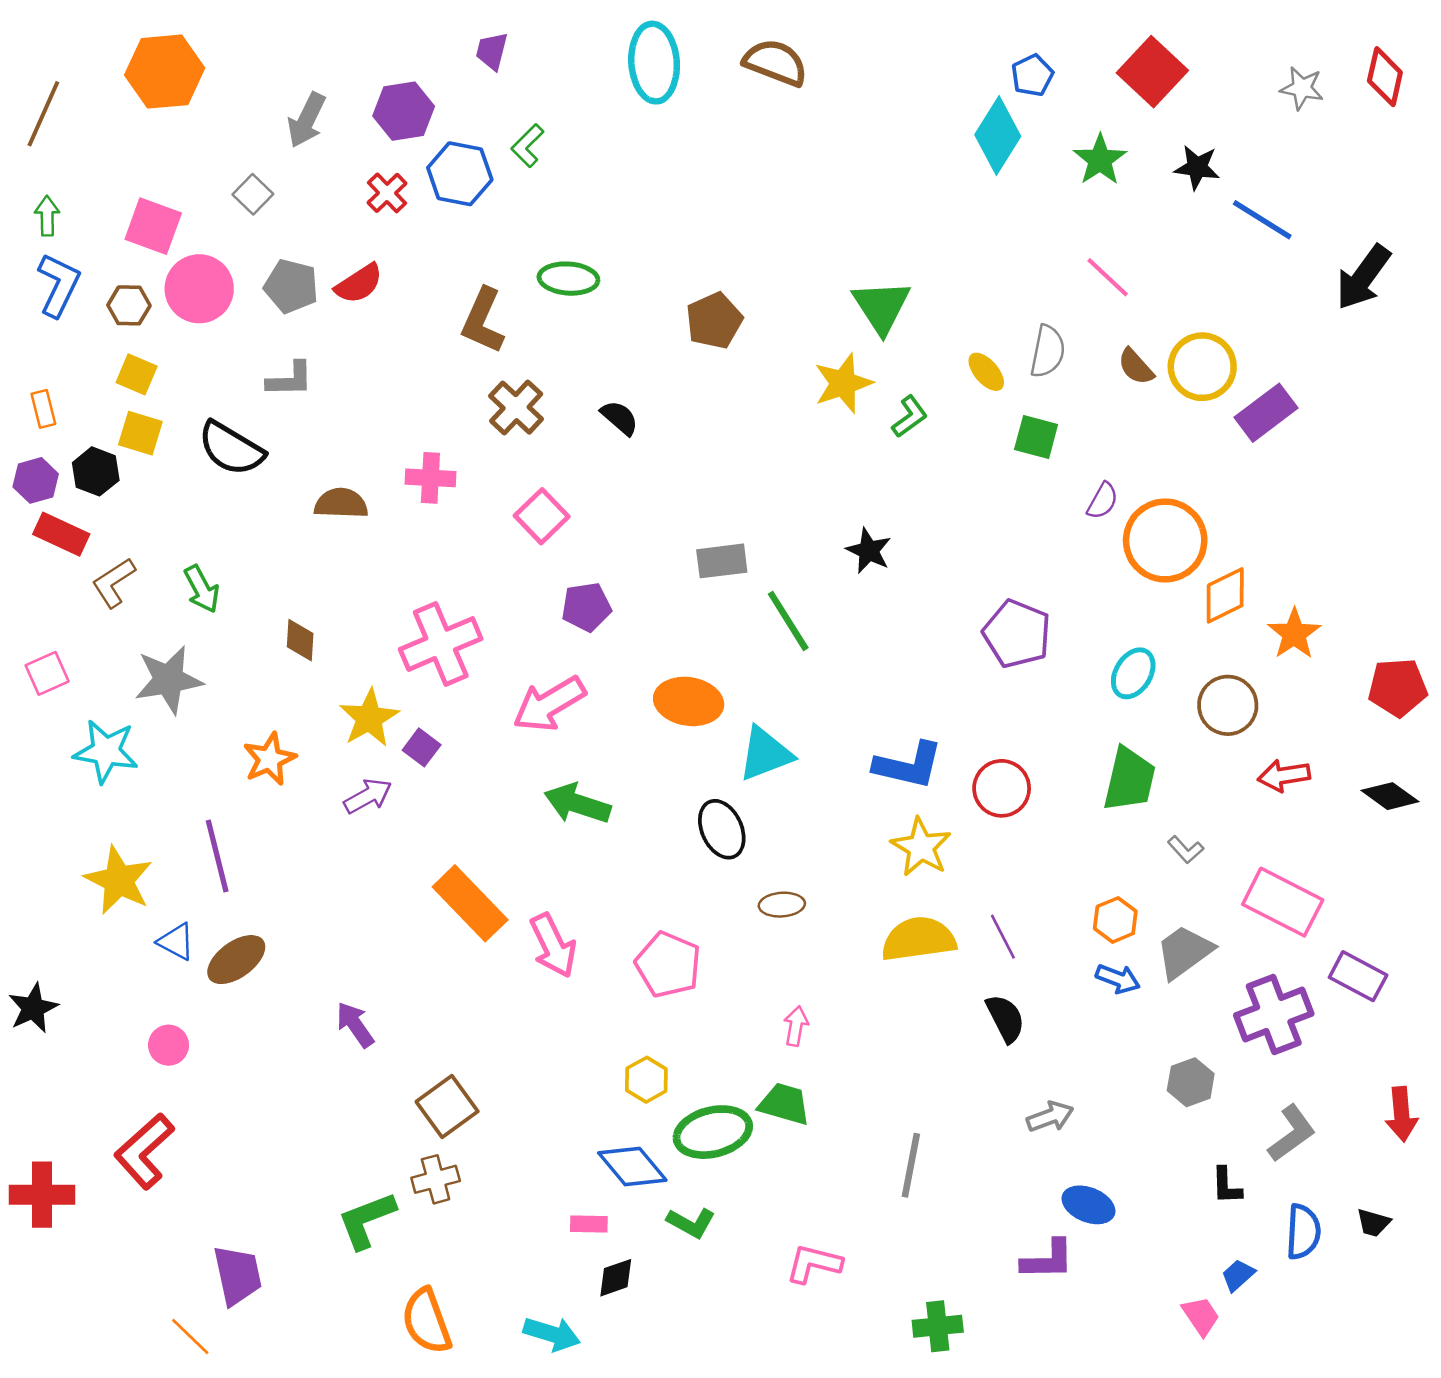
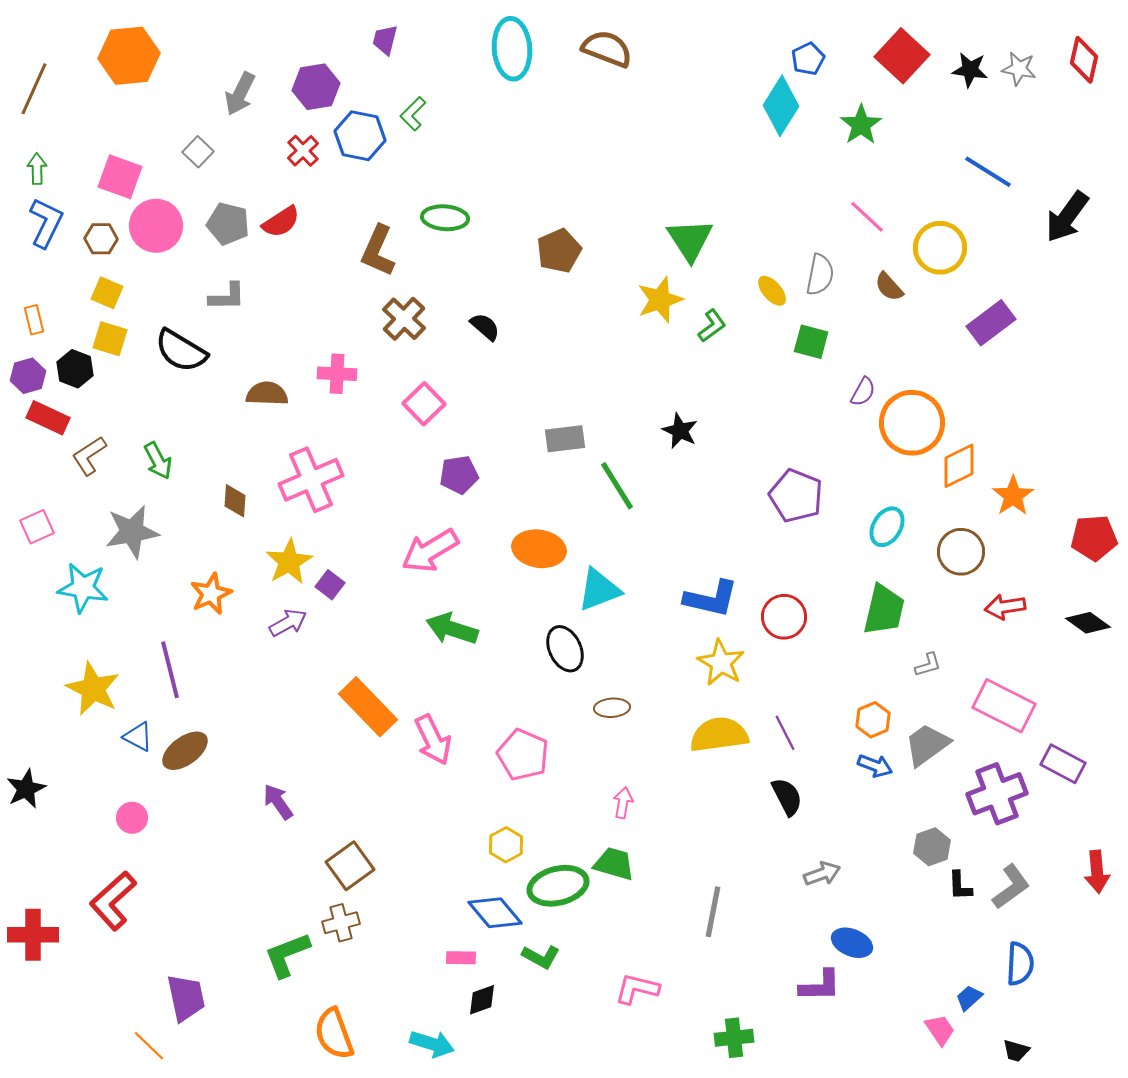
black star: (1197, 167) -> (970, 70), moved
yellow circle: (1202, 367) -> (940, 248), moved
pink cross: (441, 644) -> (311, 480), moved
gray L-shape: (1186, 850) -> (928, 665), turned -64
black L-shape: (1226, 1186) -> (960, 886), moved
black trapezoid: (1373, 1223) -> (1016, 1051), moved

